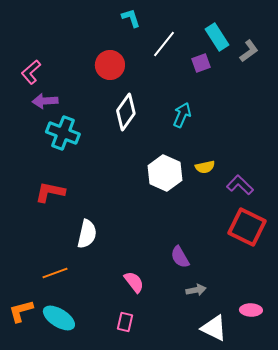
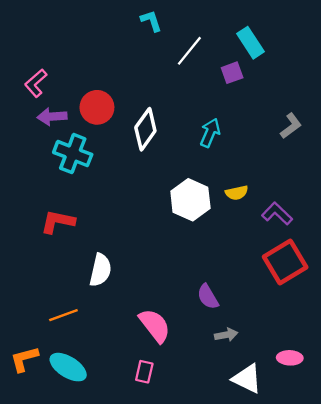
gray L-shape: (249, 51) -> (291, 126), moved
red circle: (110, 65) -> (97, 107), moved
red square: (247, 227) -> (285, 262), turned 33
pink semicircle: (134, 282) -> (155, 326), size x1.4

